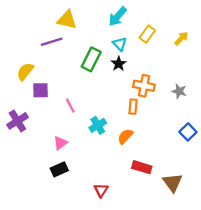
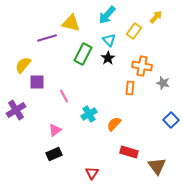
yellow triangle: (67, 20) -> (71, 23), moved
yellow arrow: (181, 38) -> (156, 17), moved
orange cross: (144, 86) -> (142, 66), moved
orange rectangle: (133, 107) -> (130, 88), moved

